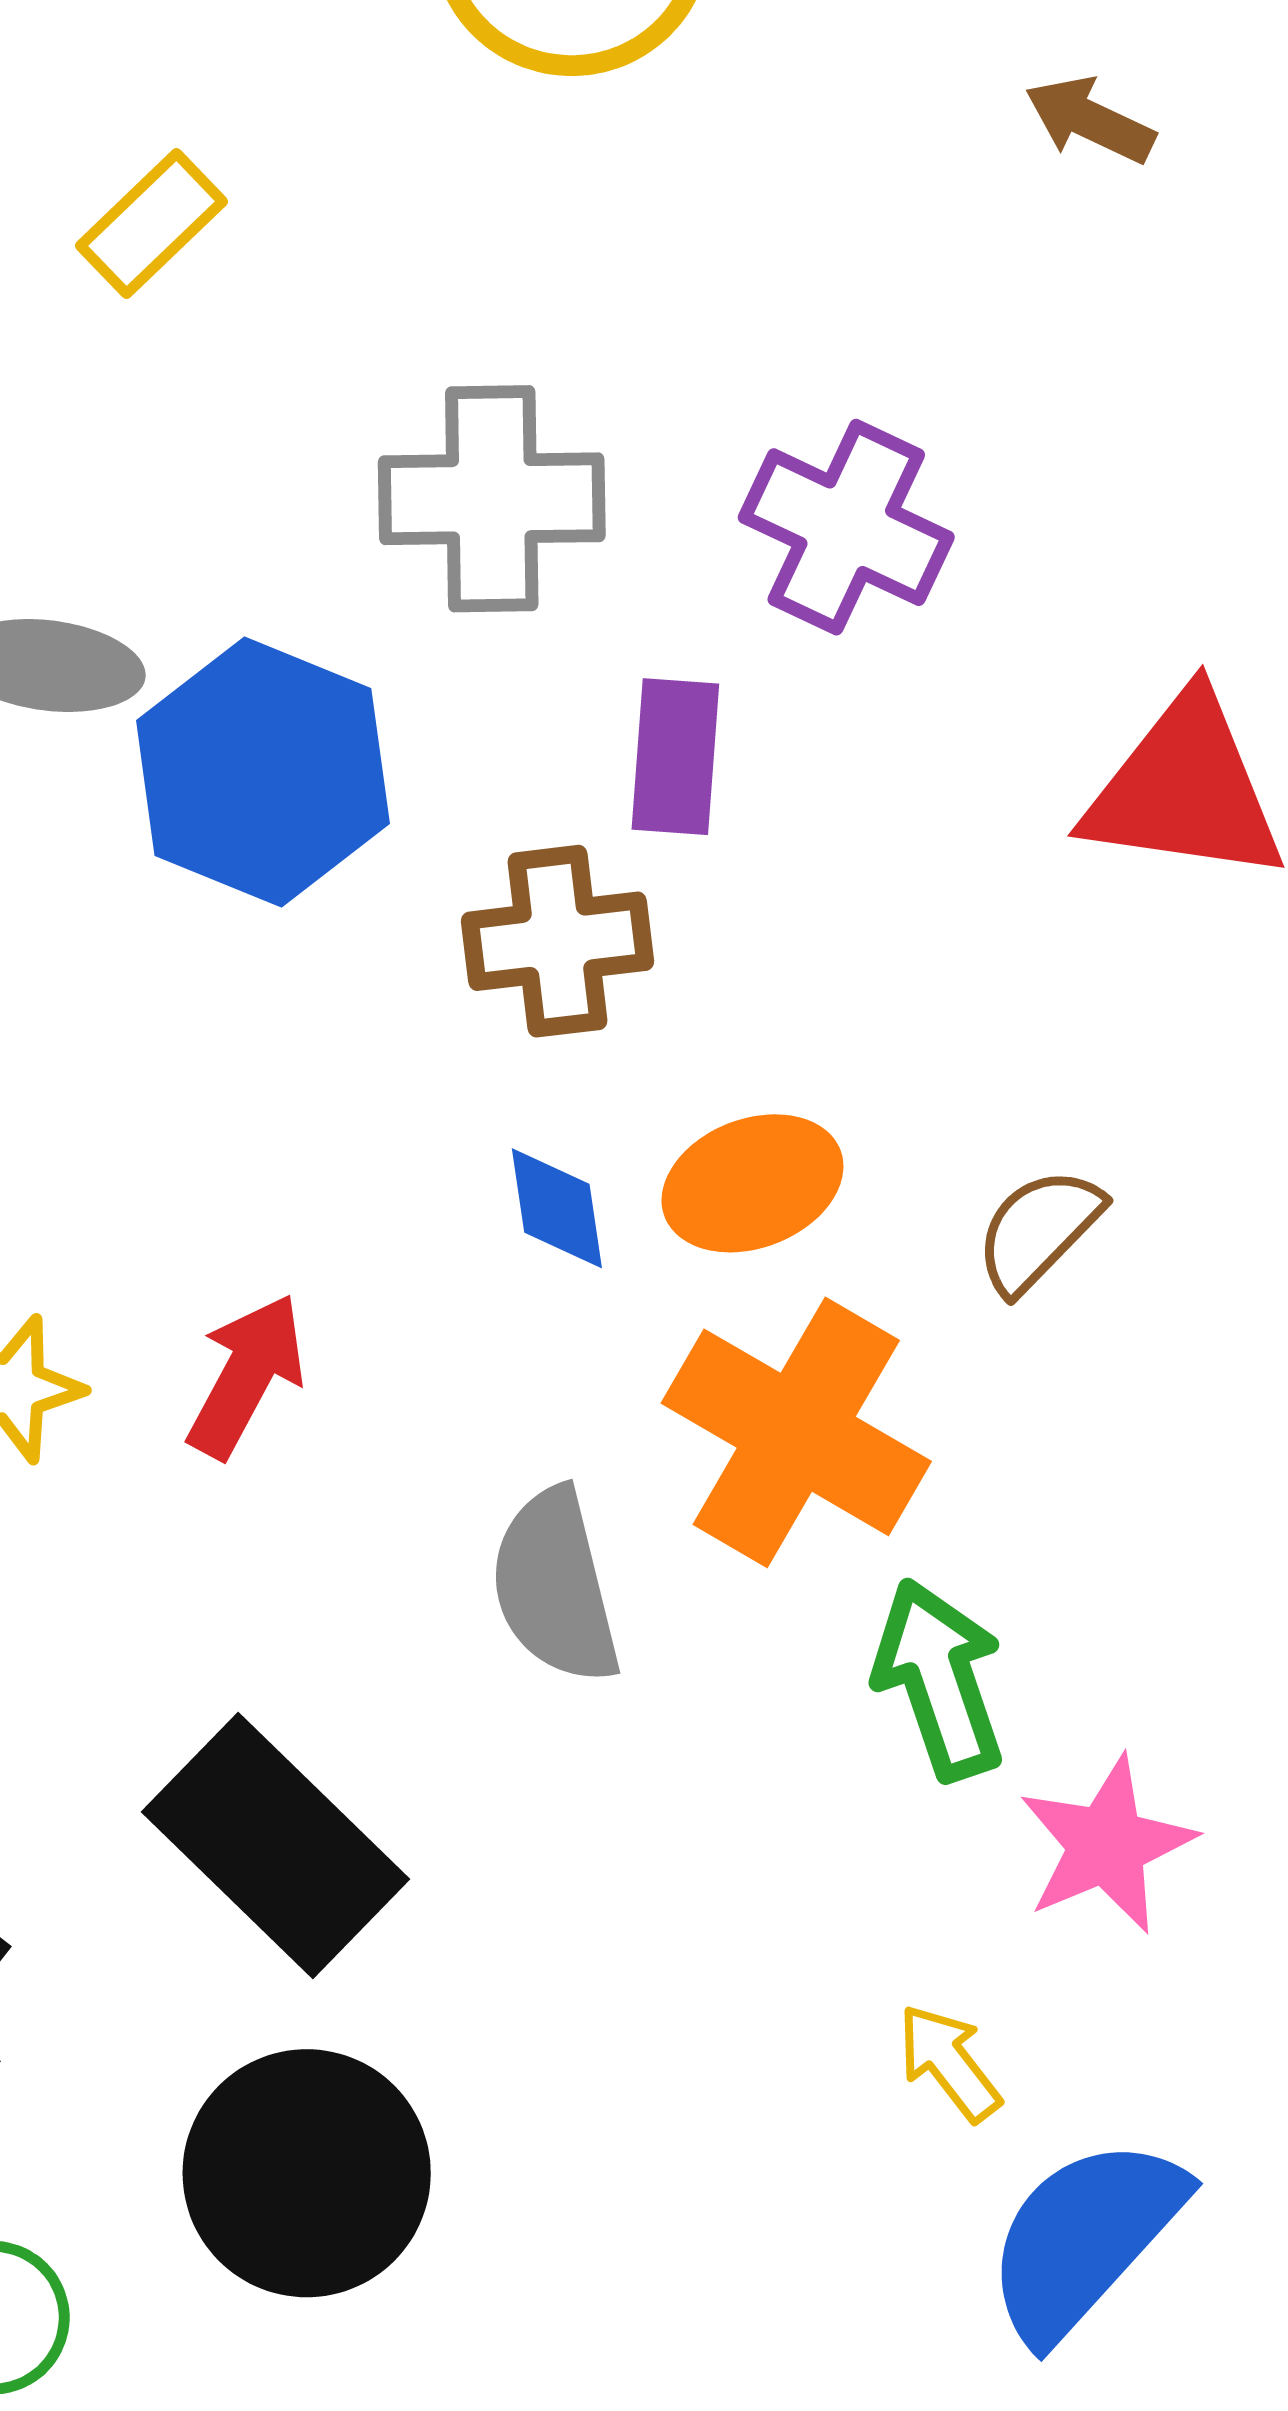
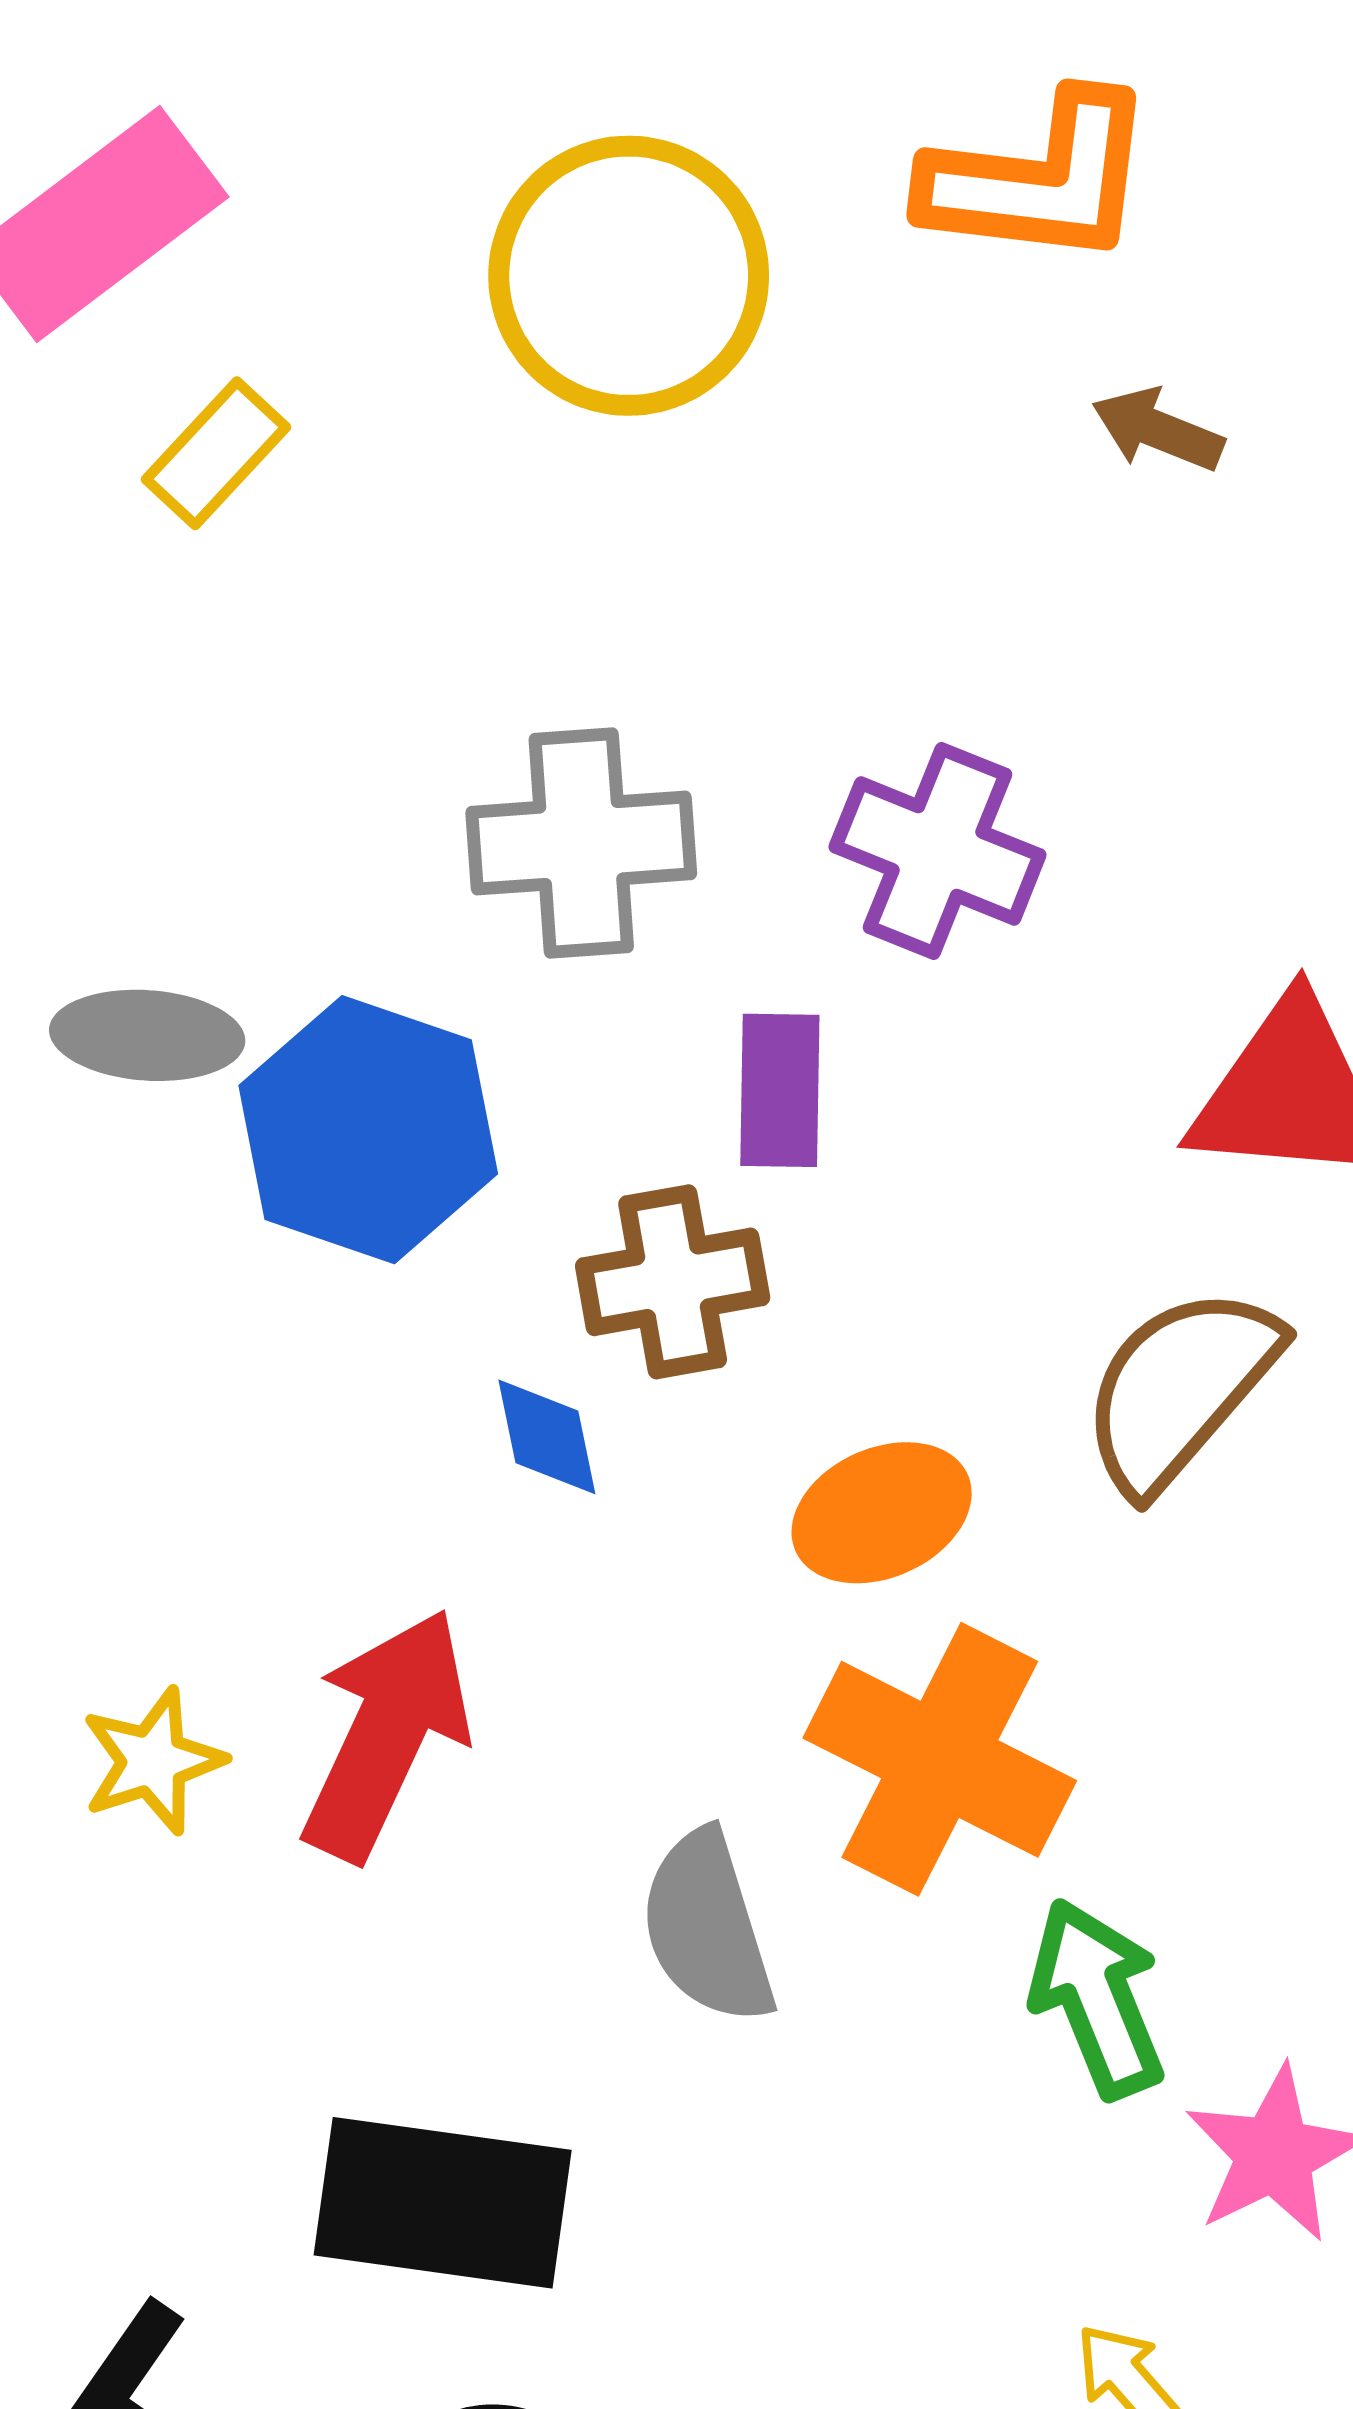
yellow rectangle: (151, 224) -> (216, 453), moved
blue diamond: (557, 1208) -> (547, 1437), moved
brown semicircle: (1039, 1230) -> (1180, 1389), moved, size x1.6
red arrow: (246, 1376) -> (386, 1734), size x1.5
black rectangle: (275, 1845) -> (443, 2203), turned -33

